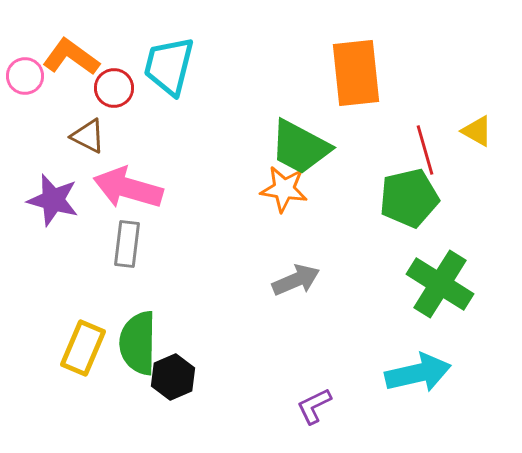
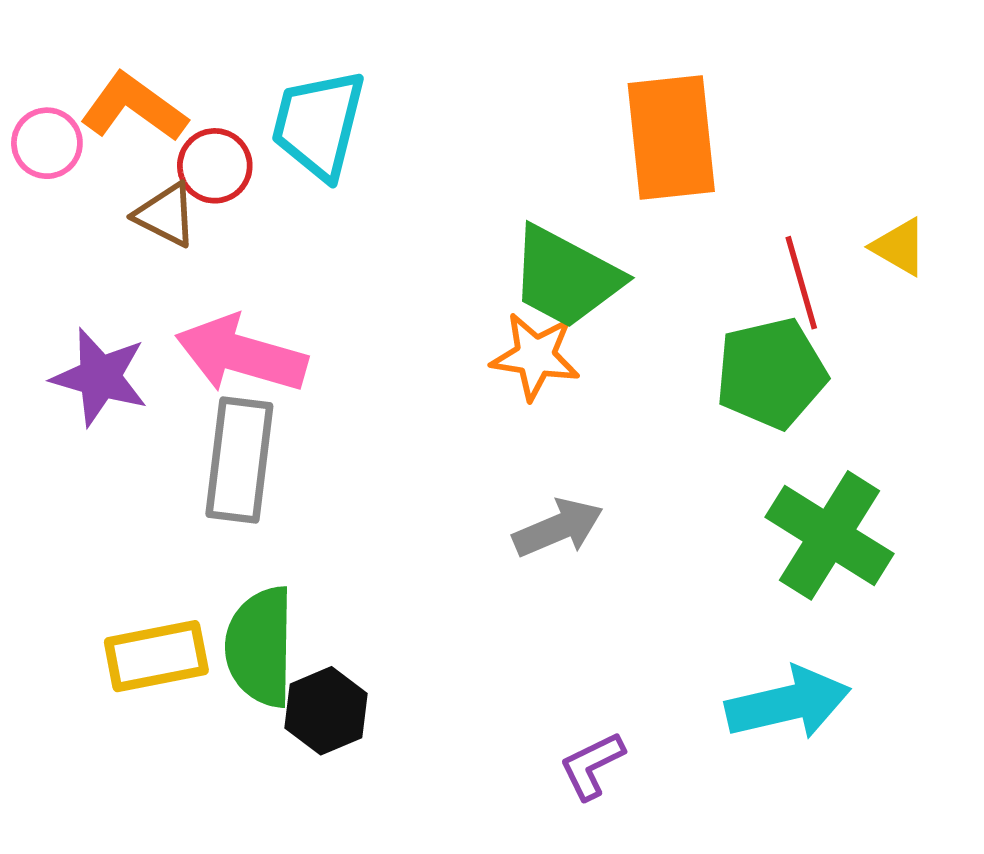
brown triangle: (88, 136) -> (166, 215), moved
gray rectangle: (127, 244) -> (239, 460), size x1.4
yellow rectangle: (83, 348) -> (156, 656), turned 56

